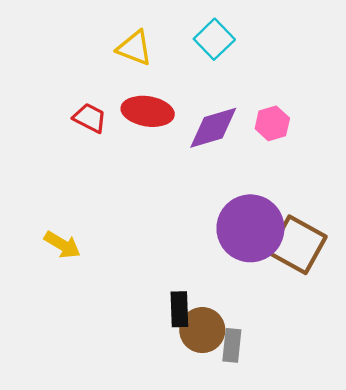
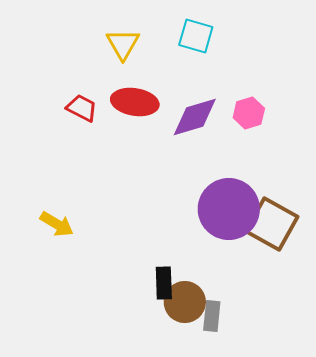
cyan square: (214, 39) -> (196, 36), turned -30
yellow triangle: (134, 48) -> (123, 44), turned 39

